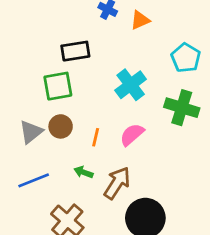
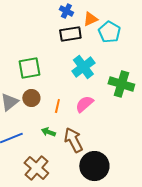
black rectangle: (75, 51) -> (70, 34), moved
cyan pentagon: (186, 58) -> (109, 32), moved
brown arrow: (117, 183) -> (73, 140), turned -60

